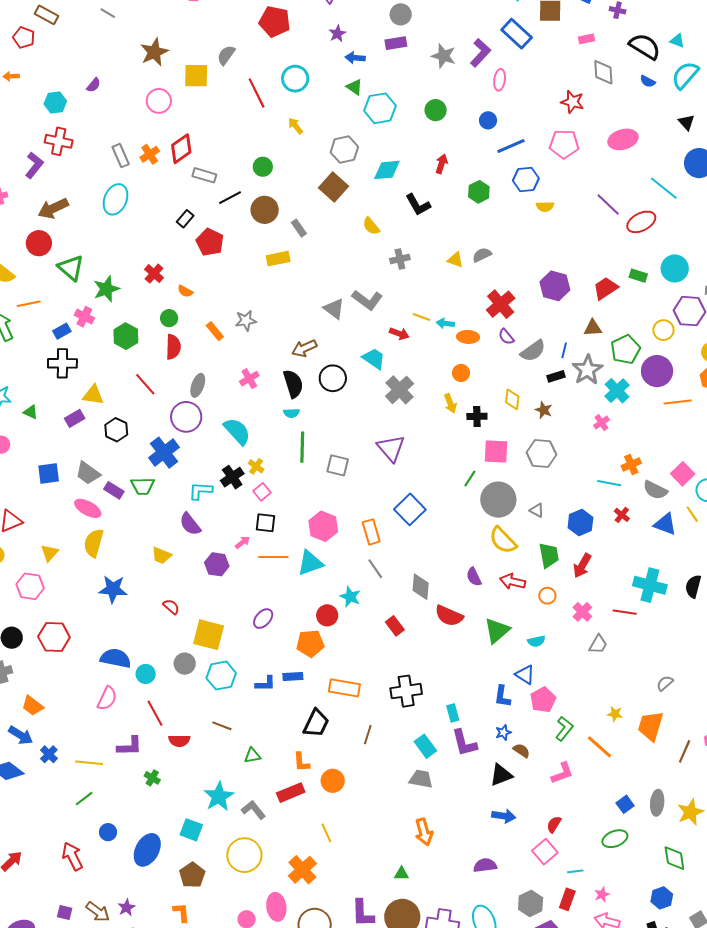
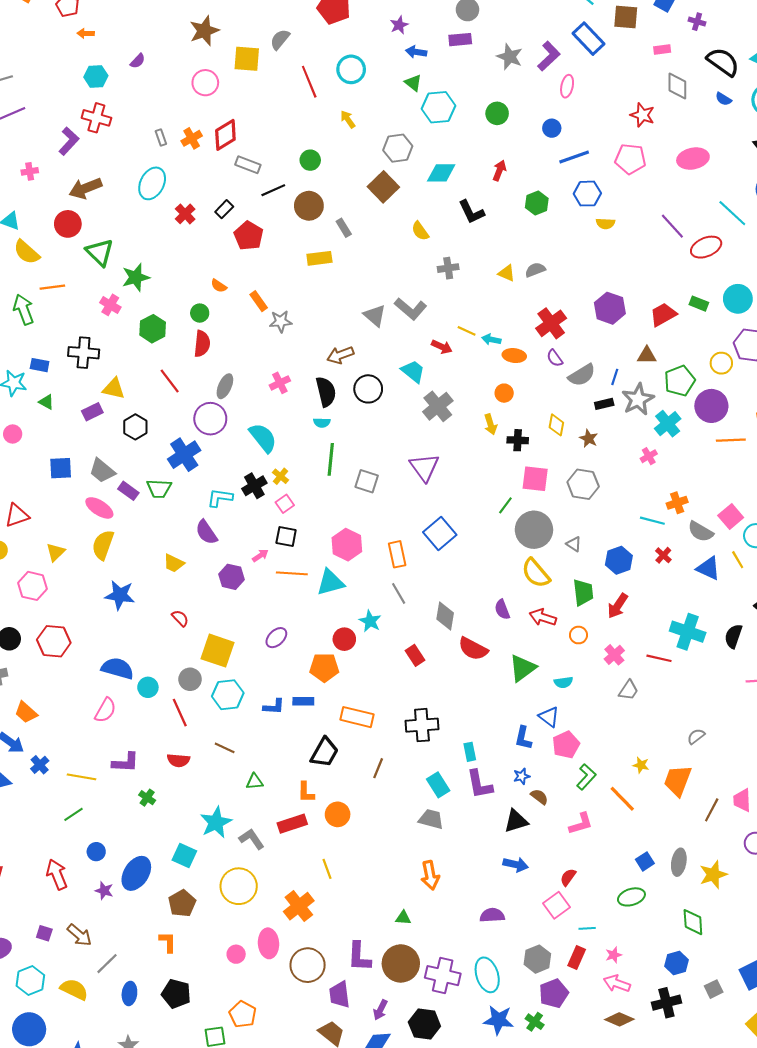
orange arrow: (11, 76) -> (86, 33), moved
gray rectangle: (121, 156) -> (161, 137), size x0.7
red cross: (154, 274) -> (185, 214), moved
blue rectangle: (62, 331) -> (40, 365), moved, turned 36
orange rectangle: (215, 331) -> (259, 301), moved
red line: (155, 713) -> (180, 713), moved
purple star: (127, 908) -> (104, 891), moved, turned -30

